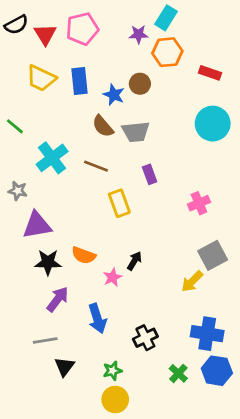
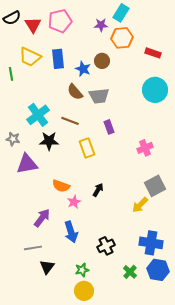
green line: (15, 126) -> (11, 74), moved, turned 40
black star: (48, 262) -> (49, 141), moved
pink star: (112, 277) -> (74, 202), moved

